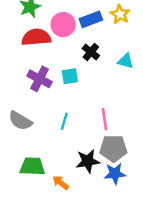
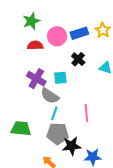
red semicircle: (36, 37) -> (35, 45), size x0.7
gray semicircle: (20, 121) -> (50, 96), moved
gray pentagon: (113, 148) -> (58, 134), moved
green trapezoid: (32, 166) -> (21, 128), moved

